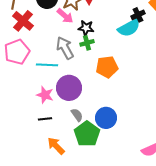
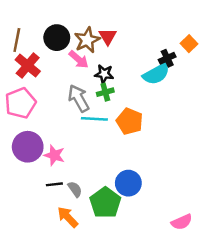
cyan line: (47, 65) -> (94, 119), moved
orange pentagon: (107, 67) -> (130, 121), turned 30
purple circle: (69, 88) -> (28, 147), moved
gray semicircle: (77, 115) -> (75, 189), moved

